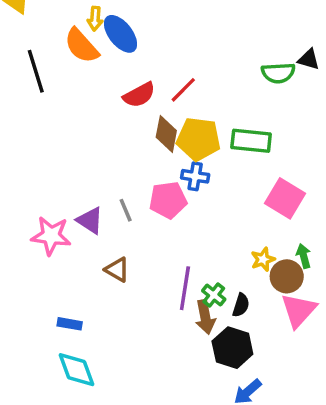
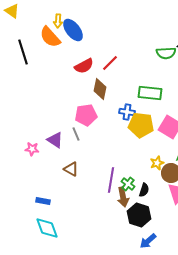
yellow pentagon: (199, 139) -> (141, 125), moved
blue cross: (195, 176) -> (127, 112), moved
pink pentagon: (168, 200) -> (86, 115), moved
pink star: (51, 236) -> (32, 149), size x0.6

